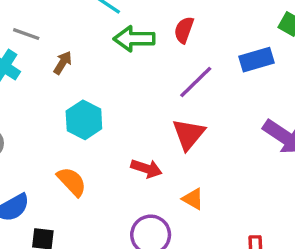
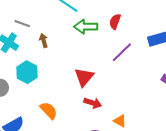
brown arrow: (63, 63) -> (44, 41), turned -48
cyan hexagon: (84, 120) -> (27, 72), moved
red triangle: (189, 134) -> (84, 77), moved

